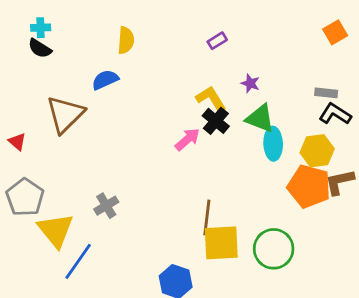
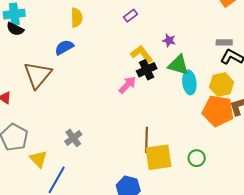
cyan cross: (41, 28) -> (14, 14), size x1.5
purple rectangle: (217, 41) -> (131, 16), moved
black cross: (216, 121) -> (147, 70), turned 30
yellow triangle: (56, 230) -> (38, 159), size x0.7
green circle: (274, 249) -> (197, 158), size x0.6

